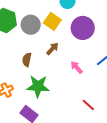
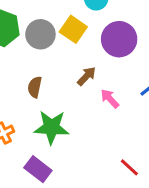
brown arrow: (52, 49) -> (87, 76), moved
red line: (88, 105) -> (129, 167), moved

